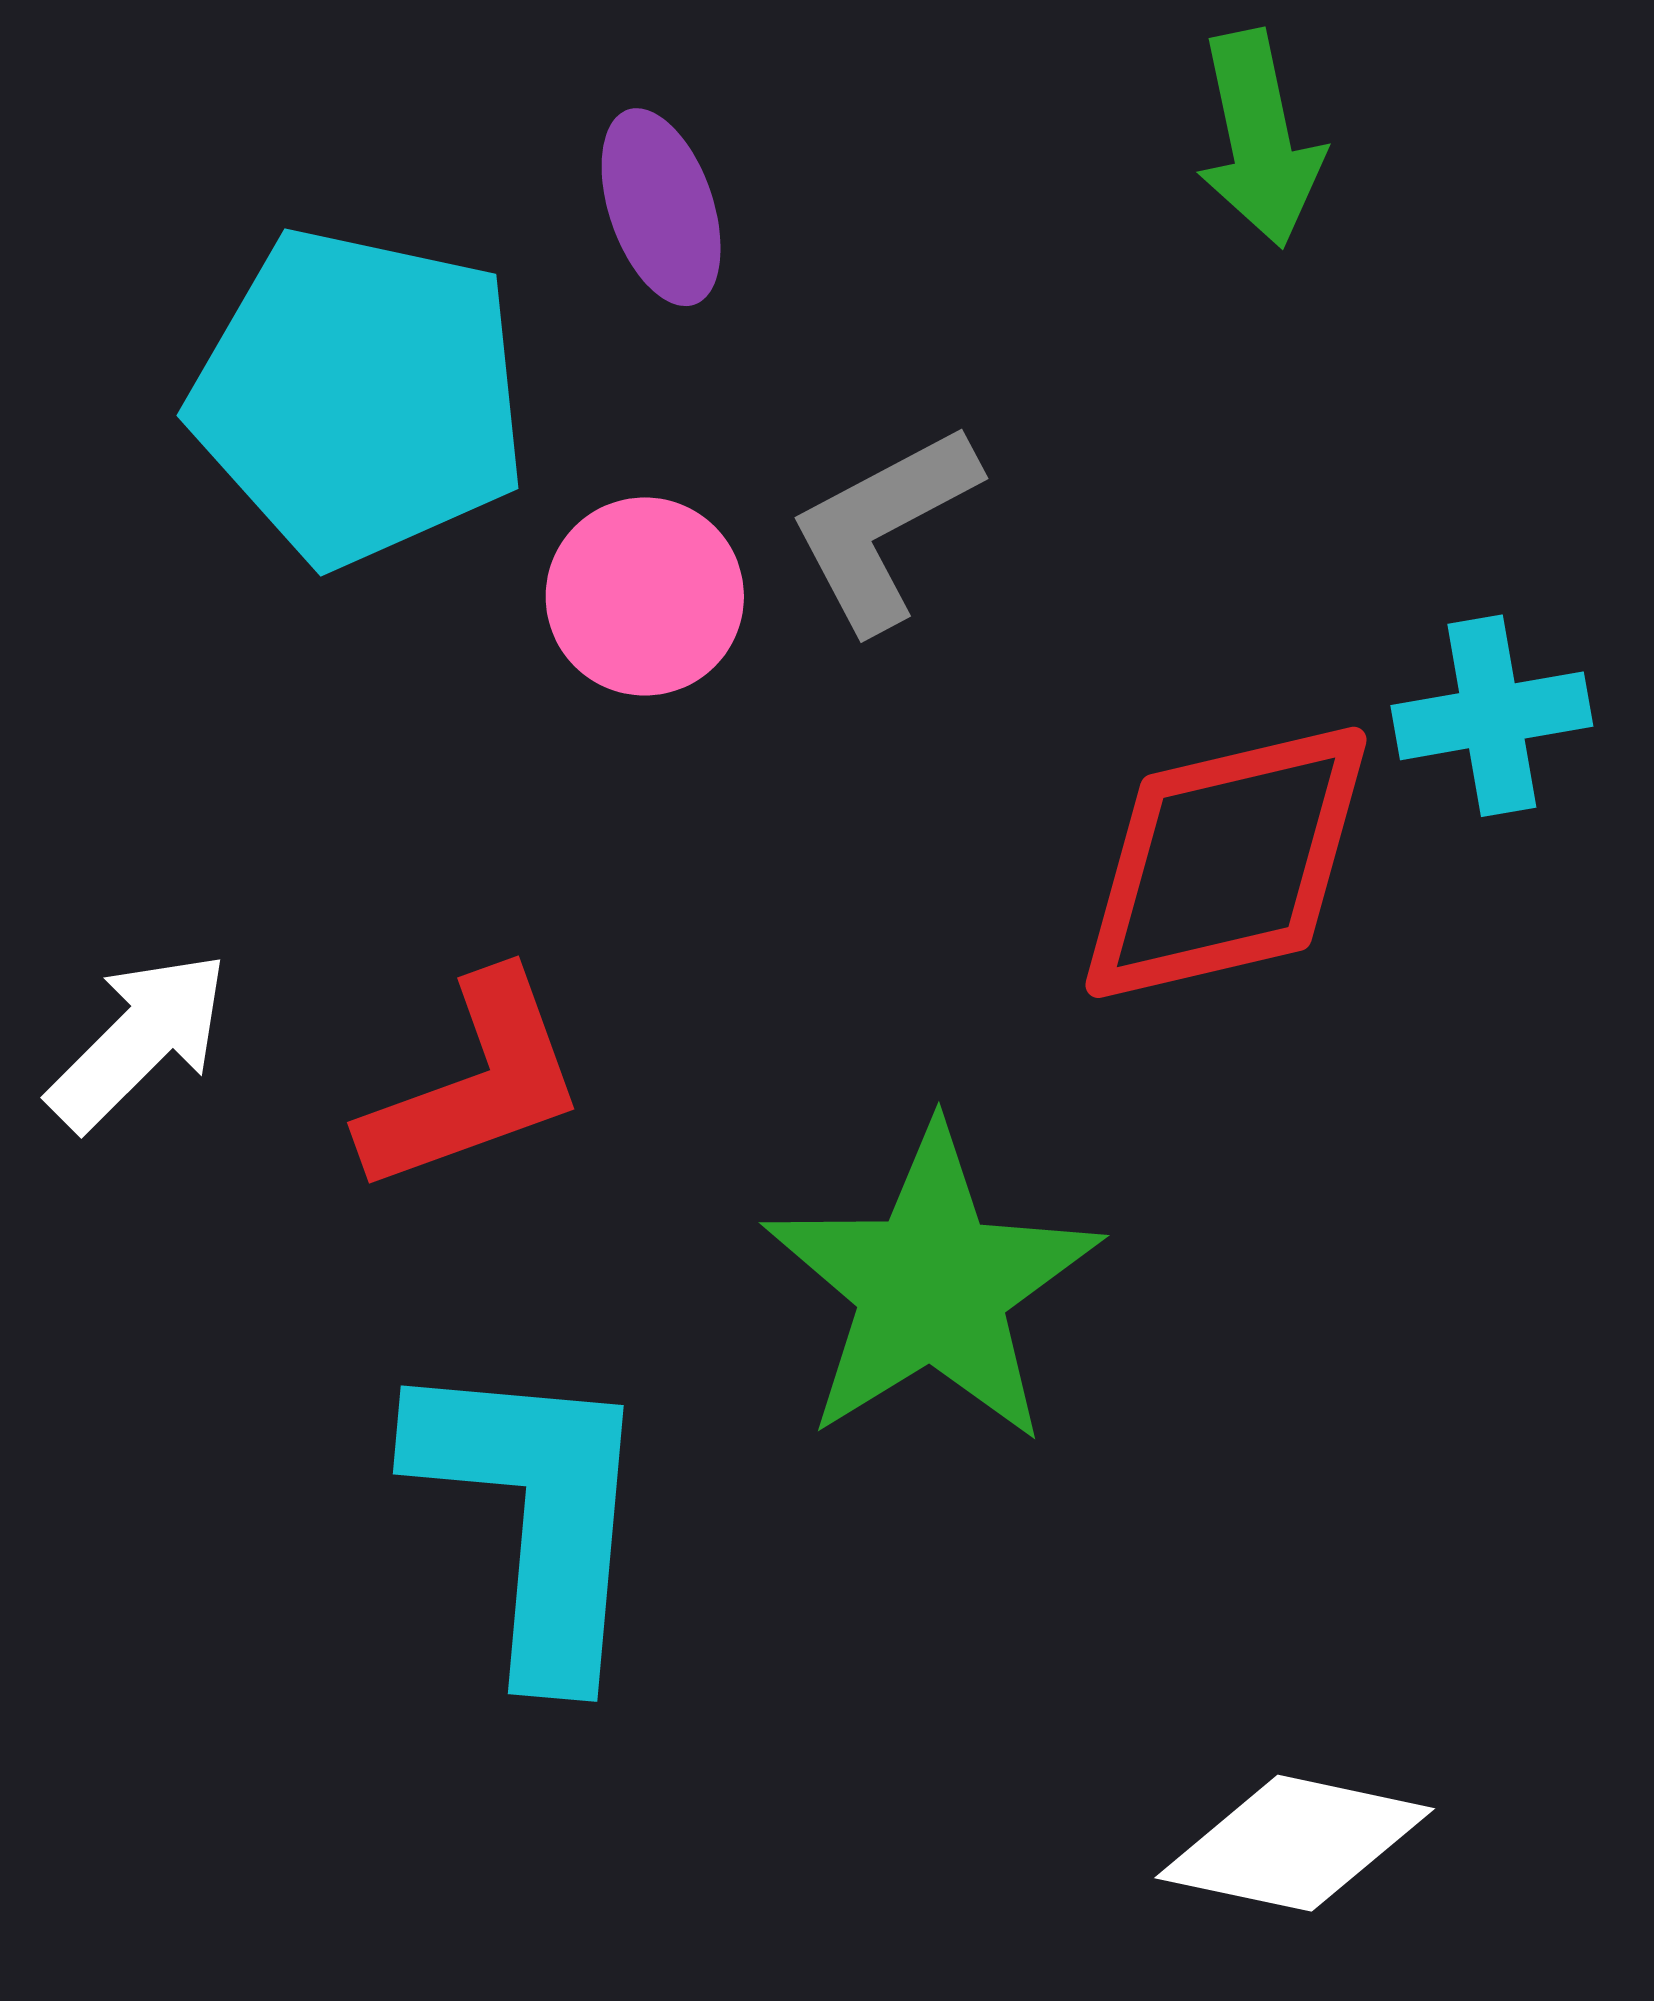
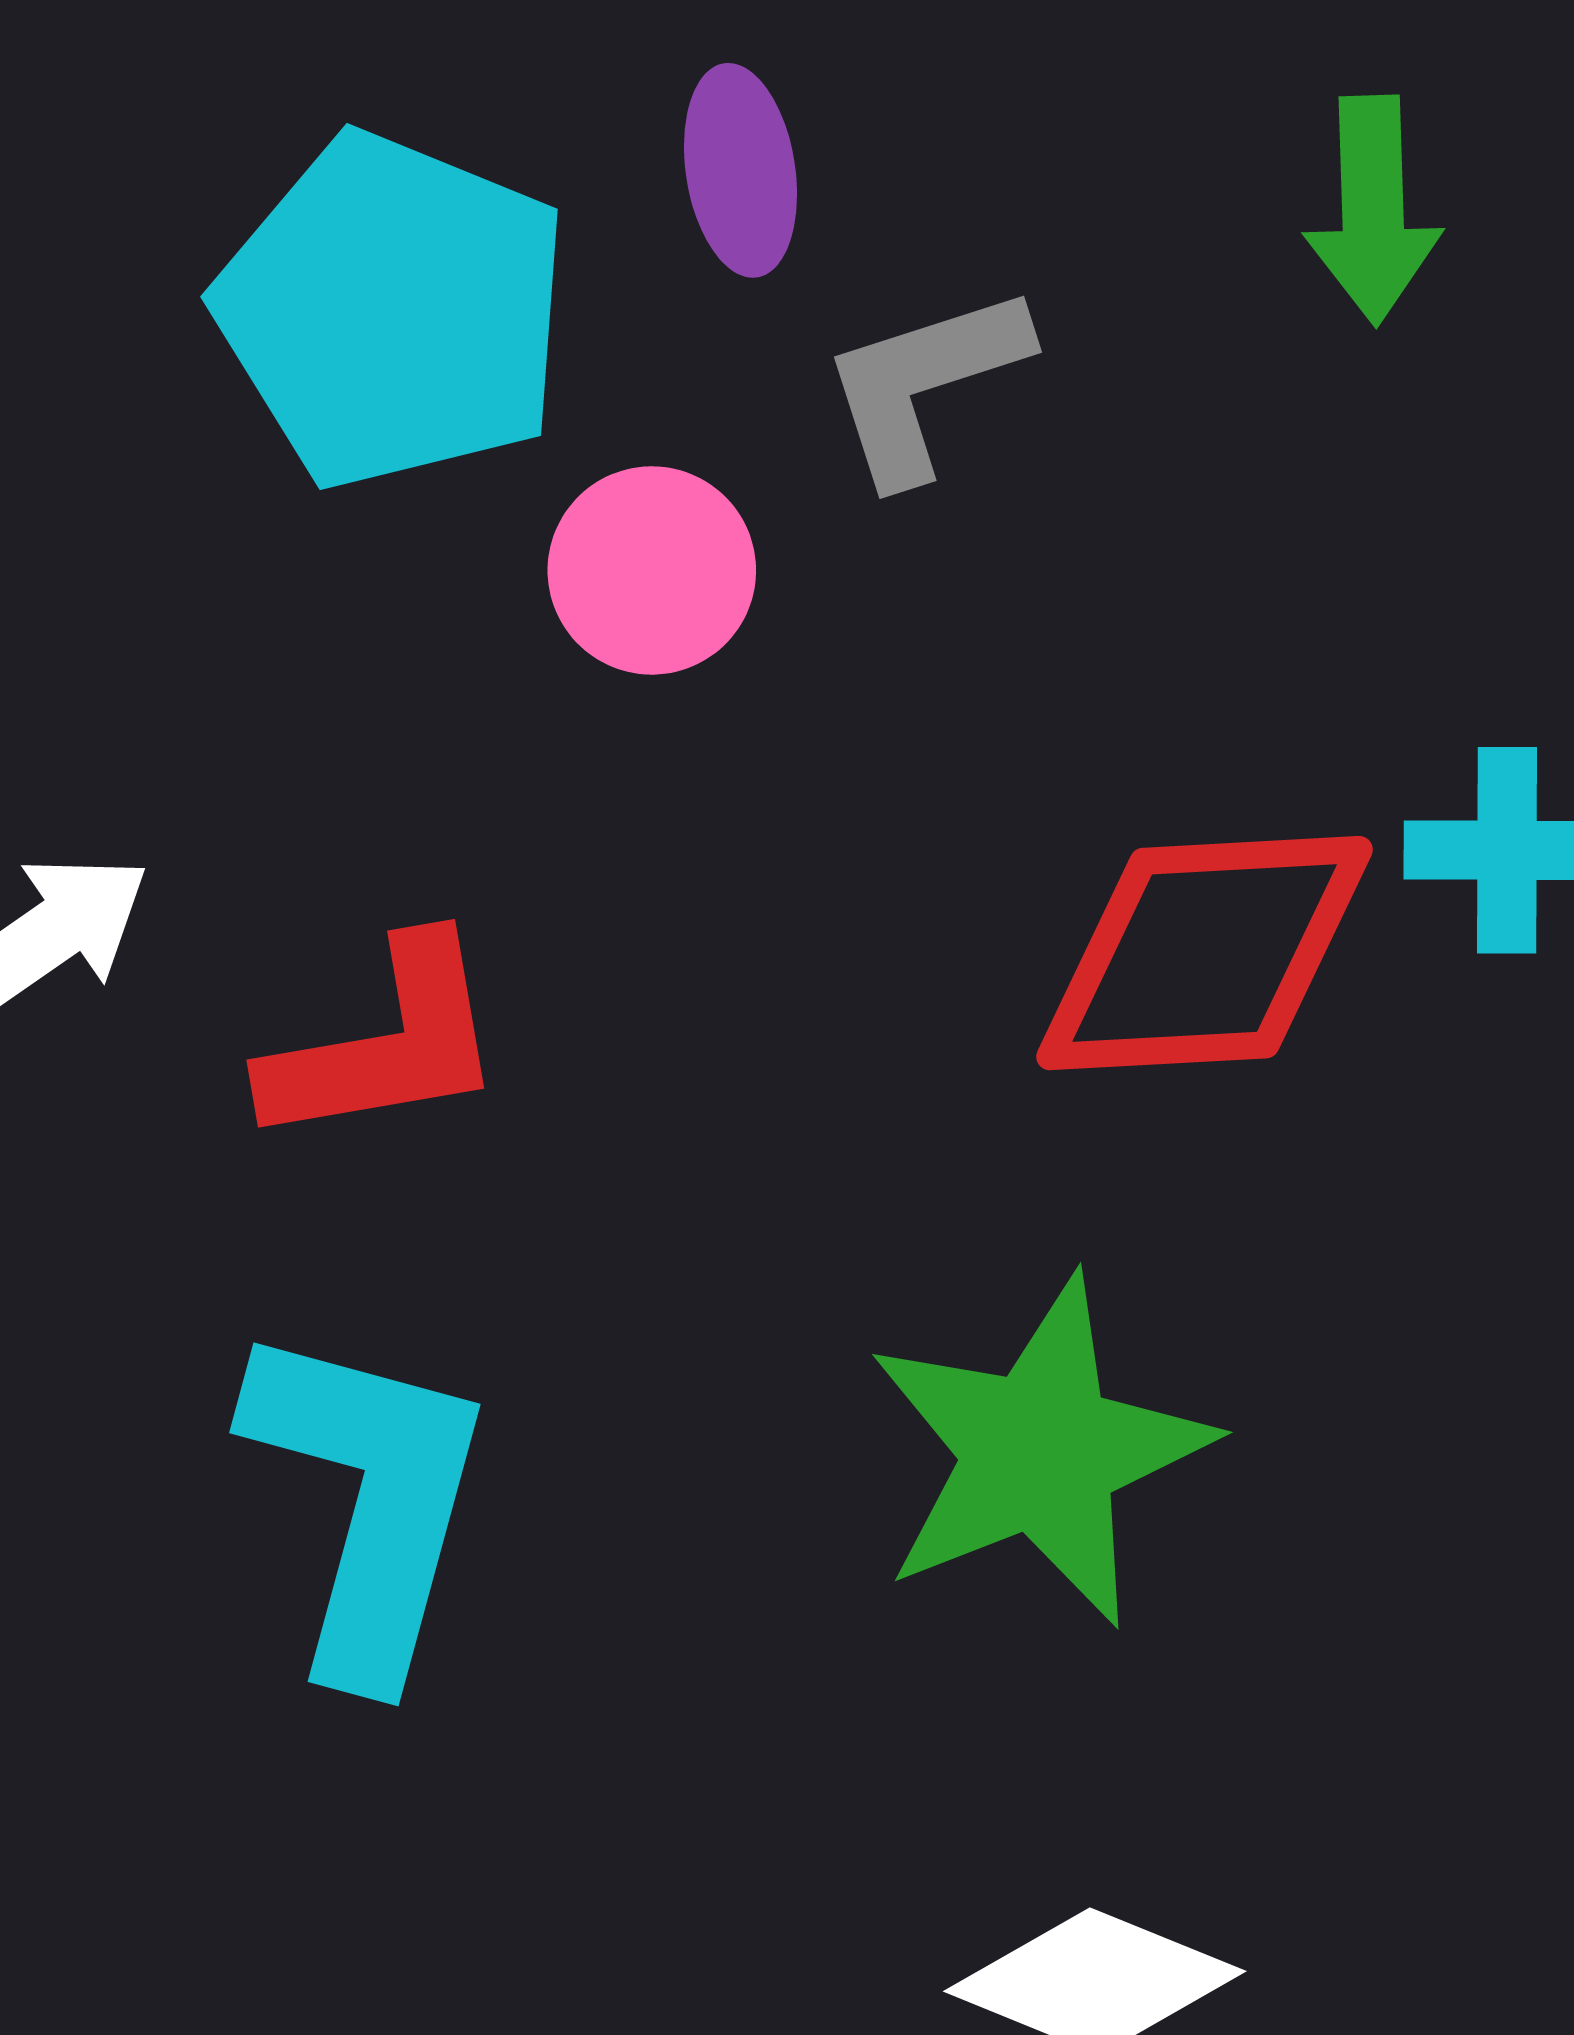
gray L-shape: (884, 527) -> (925, 383), moved
green star: (932, 1286) -> (1040, 1452), moved

